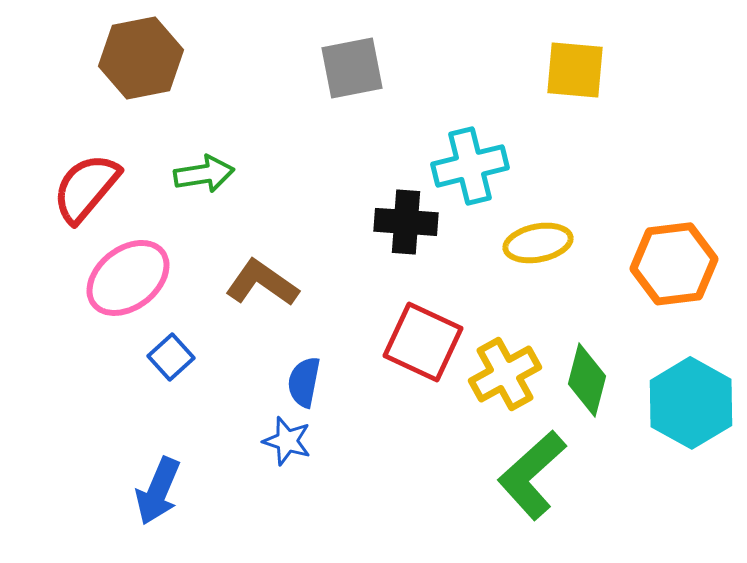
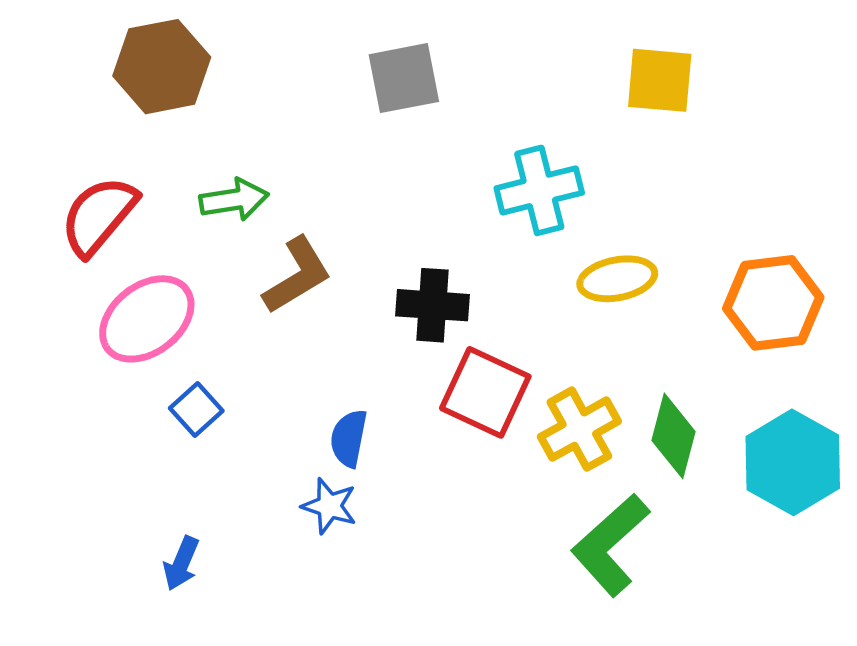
black cross: (406, 222) -> (433, 305), moved
brown L-shape: (262, 283) -> (297, 275), moved, turned 114
blue arrow: (158, 491) -> (181, 563), size x0.7

